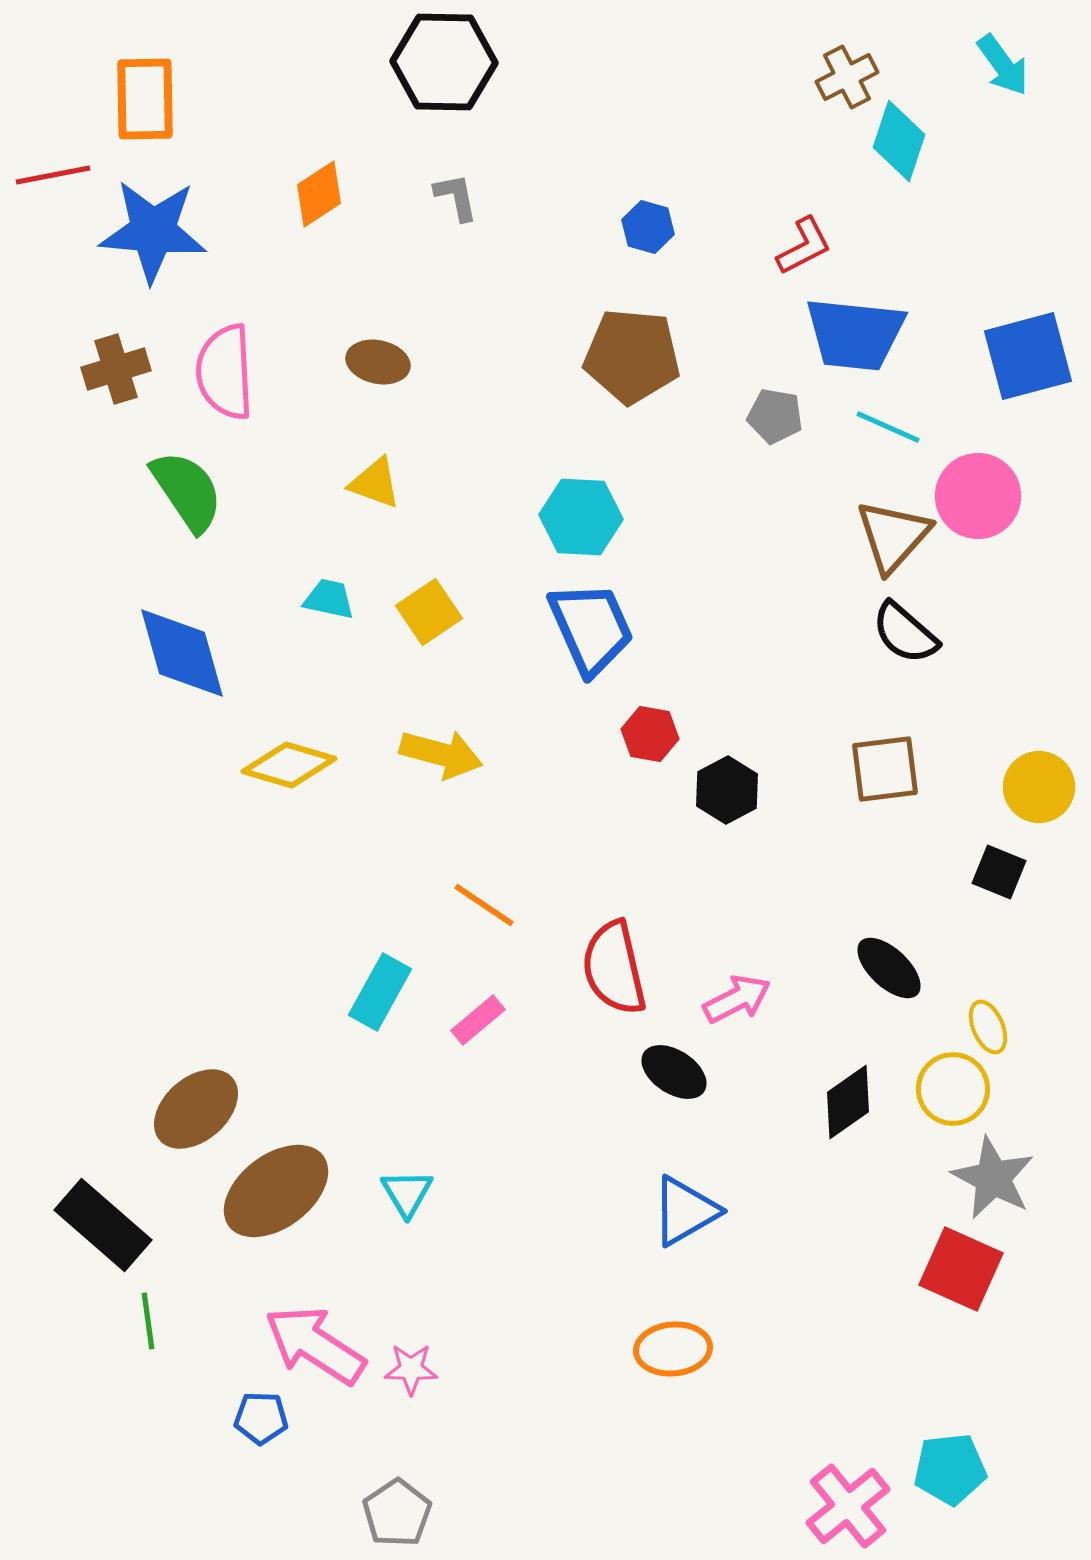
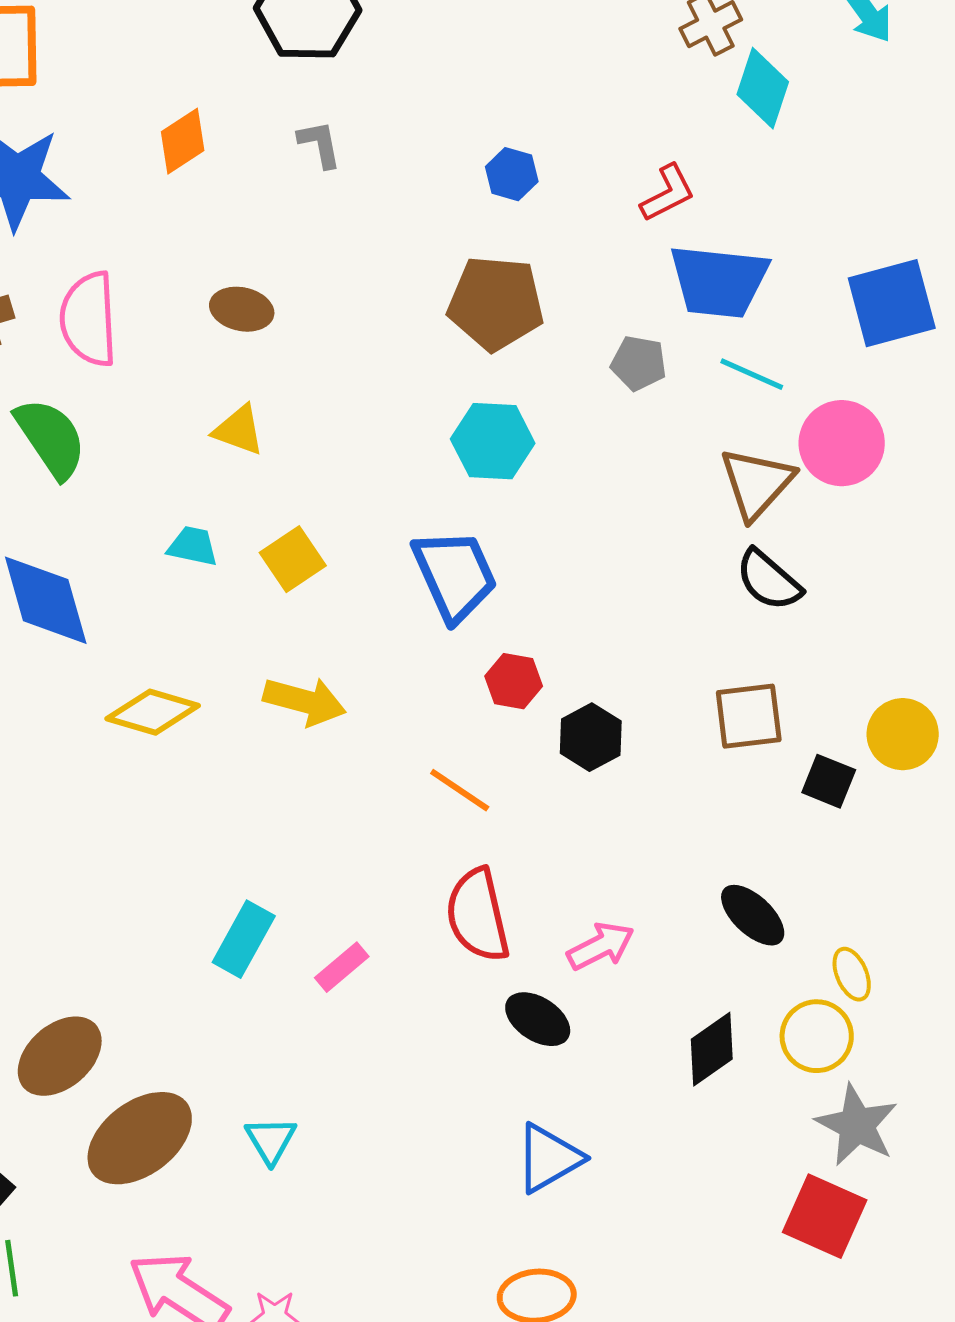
cyan hexagon: (581, 517) -> (493, 441), moved
black square: (999, 872) -> (829, 781), moved
orange line: (484, 905) -> (460, 790), moved

